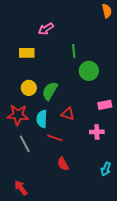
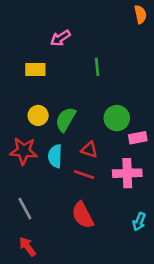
green circle: (89, 71) -> (117, 118), moved
pink cross: (97, 132) -> (127, 173), size x1.5
red line: (55, 138) -> (84, 174), moved
gray line: (25, 144) -> (25, 209), moved
red semicircle: (63, 164) -> (83, 215), size x1.5

